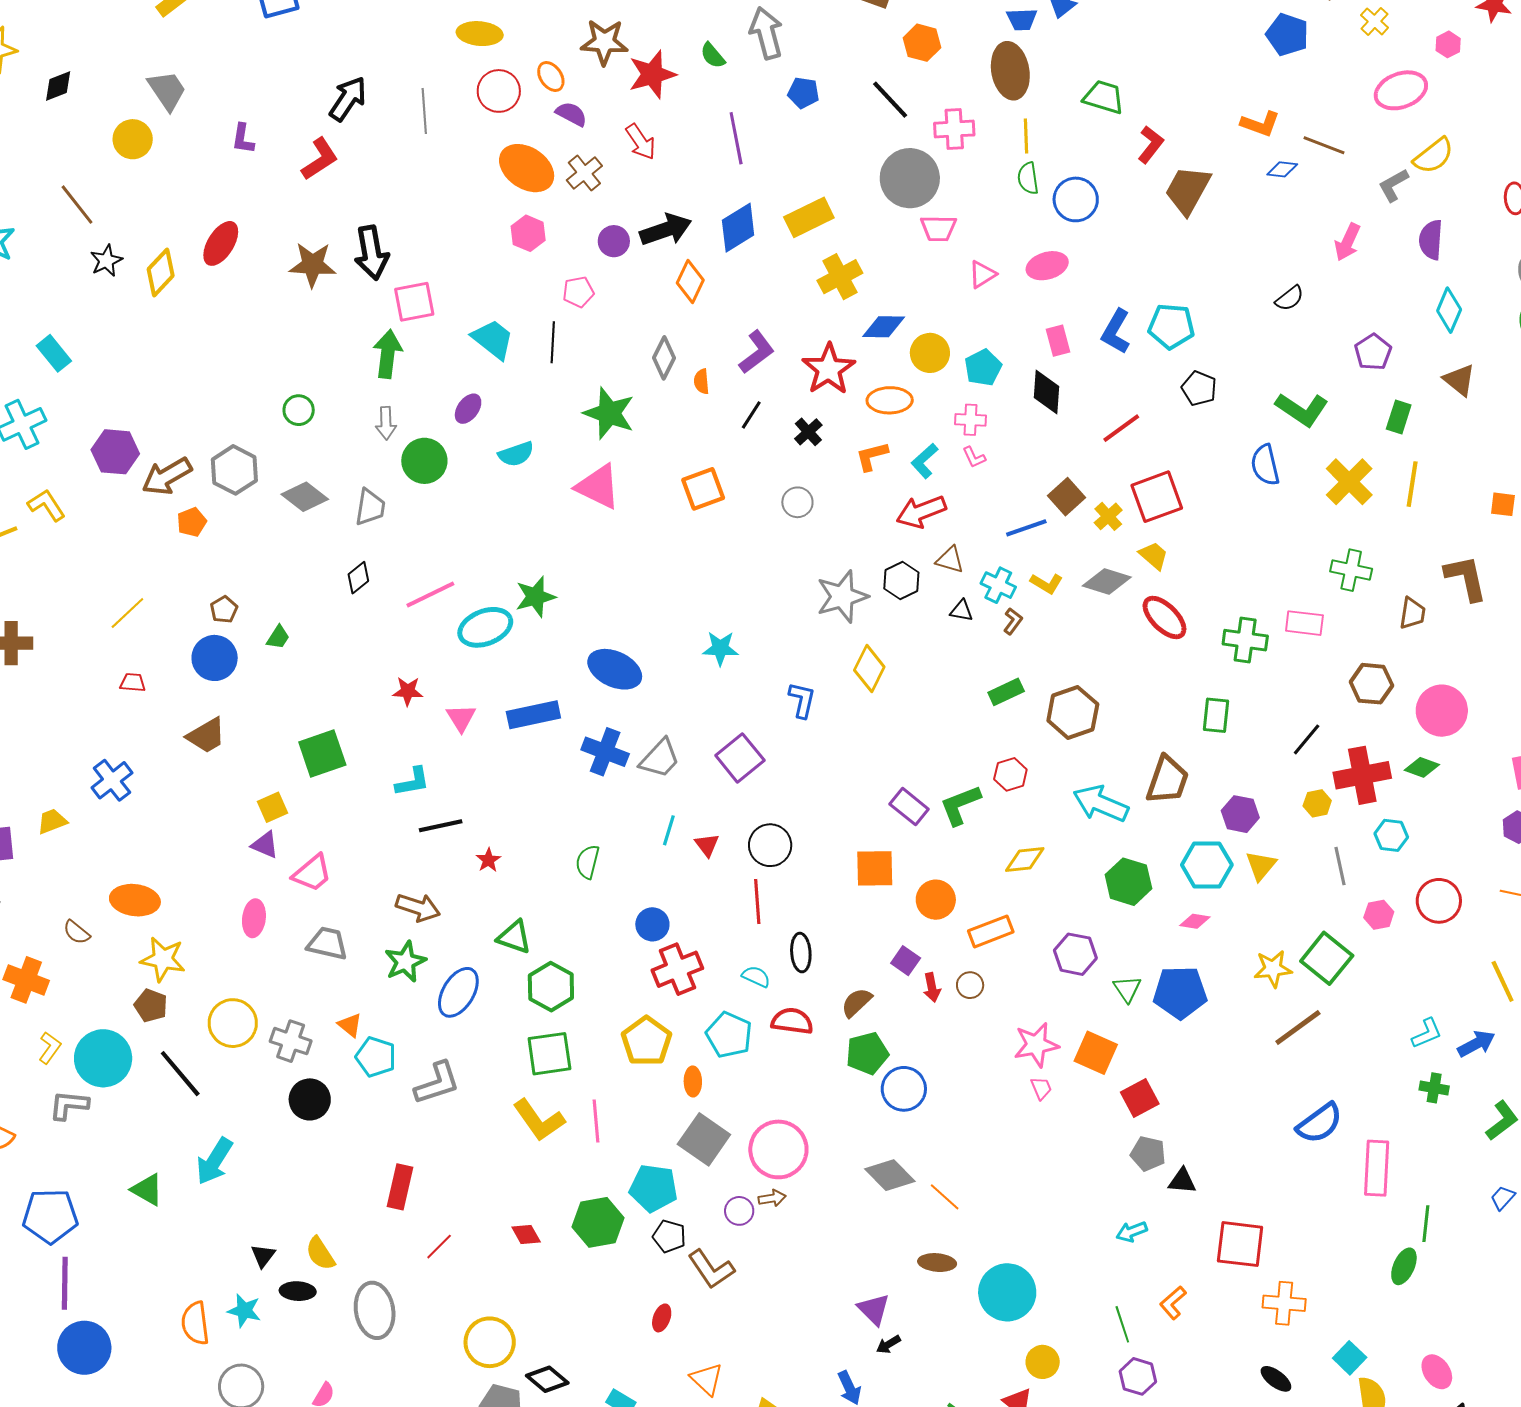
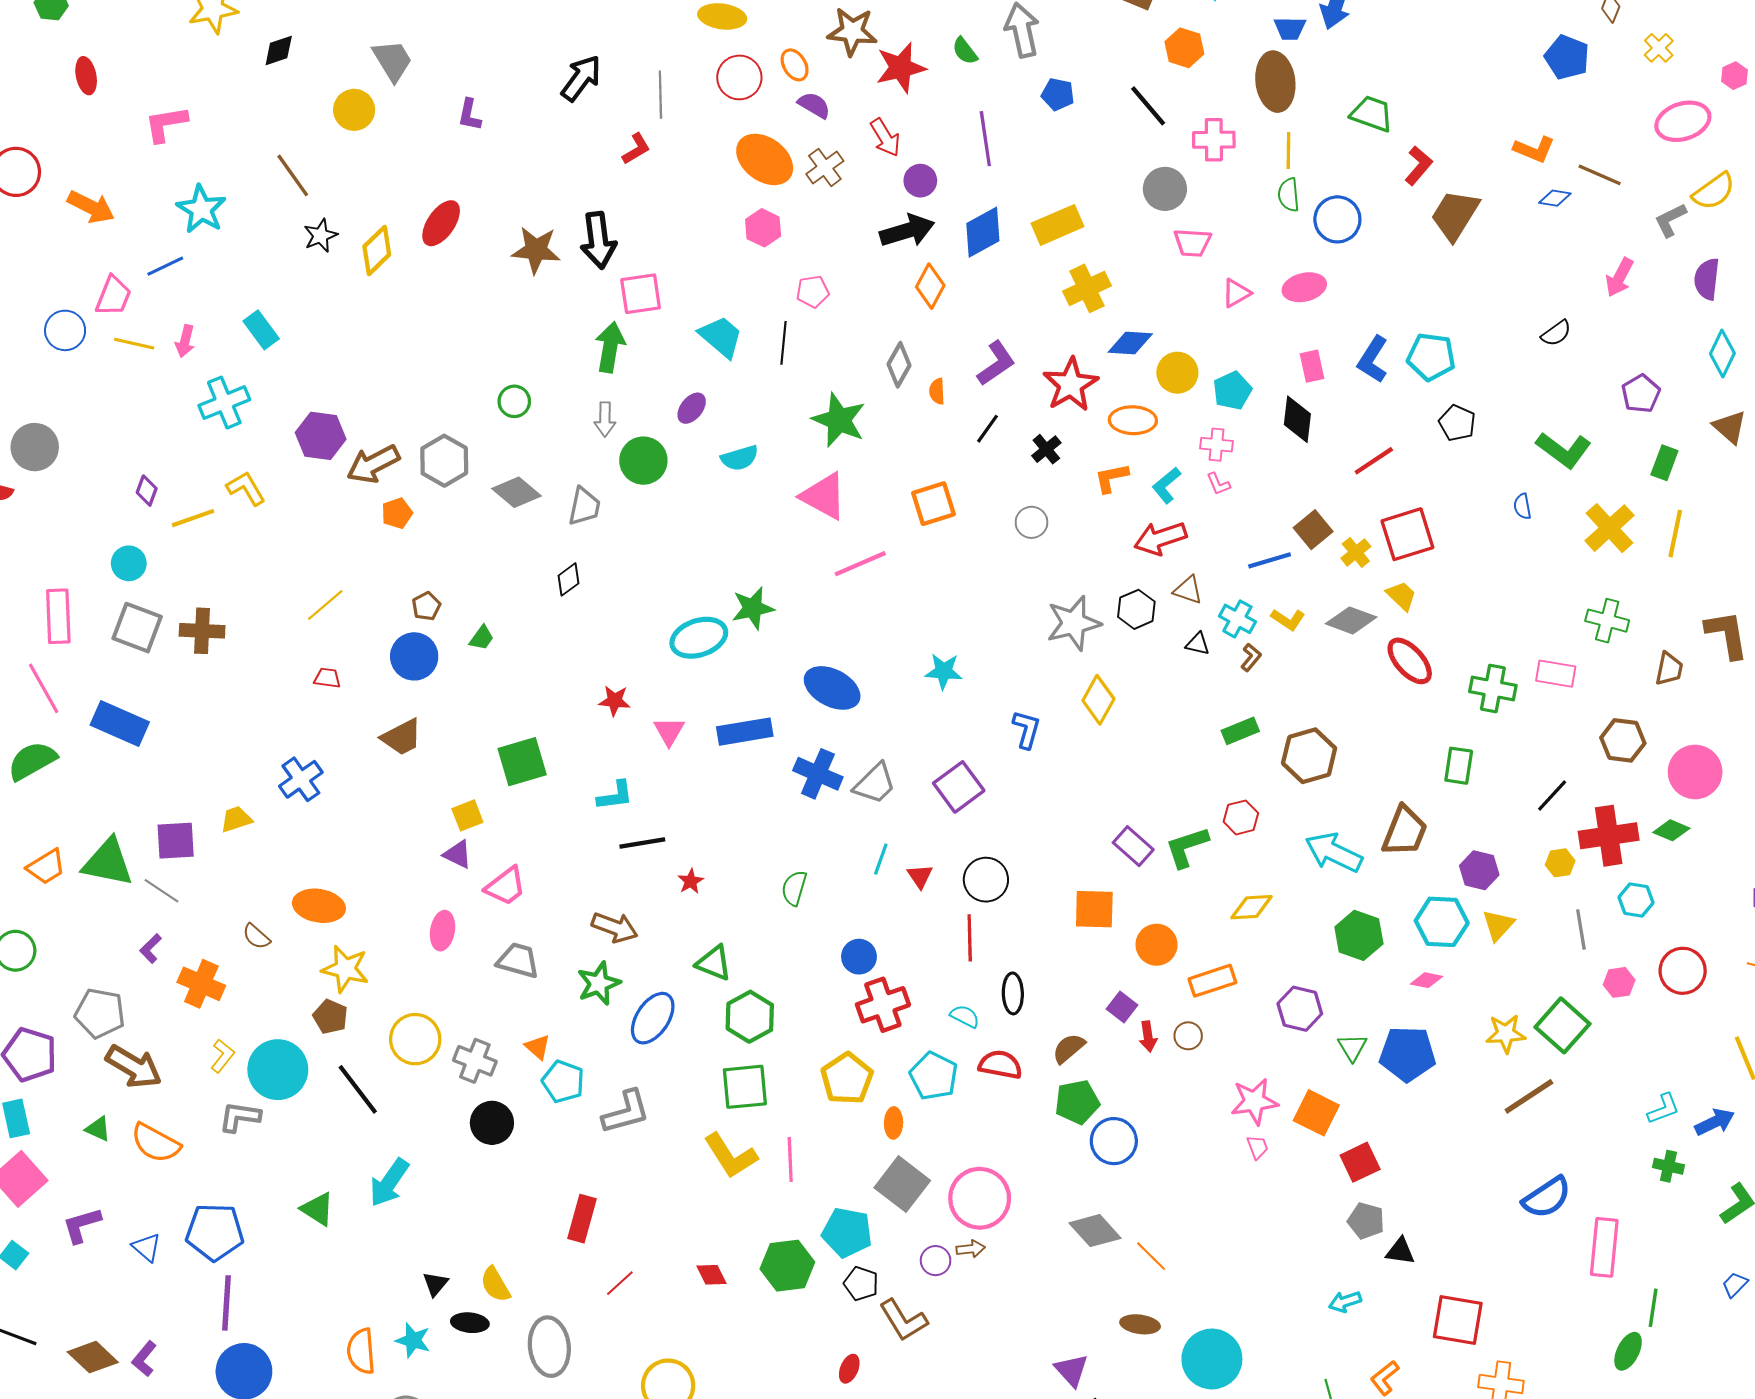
red L-shape: (320, 159) -> (636, 149), moved, size x0.7
gray circle: (910, 178) -> (1165, 189), size x0.7
purple circle: (614, 241) -> (920, 181), moved
blue semicircle: (1265, 465) -> (1522, 506), size x0.6
pink line: (430, 595) -> (860, 564), moved

